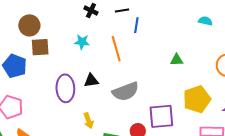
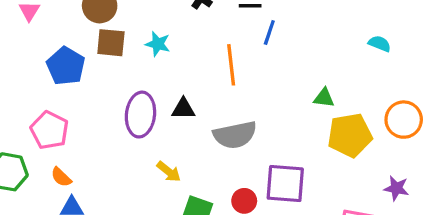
cyan star: (82, 42) -> (158, 44), moved
yellow pentagon: (197, 99) -> (350, 135), moved
yellow arrow: (88, 121) -> (169, 172), turned -42

